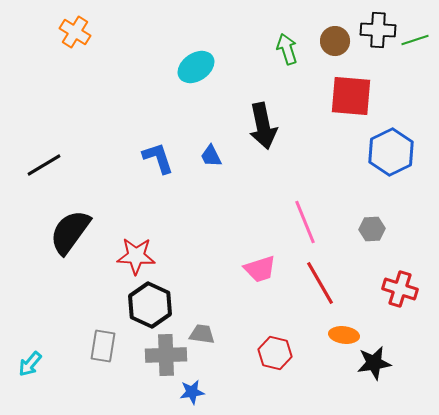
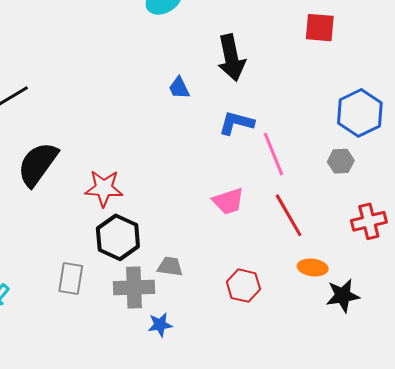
red square: (351, 96) -> (320, 28), size x0.7
blue hexagon: (391, 152) -> (360, 113), moved
blue L-shape: (158, 158) -> (236, 123), moved, turned -57
red cross: (400, 289) -> (369, 221), turned -32

